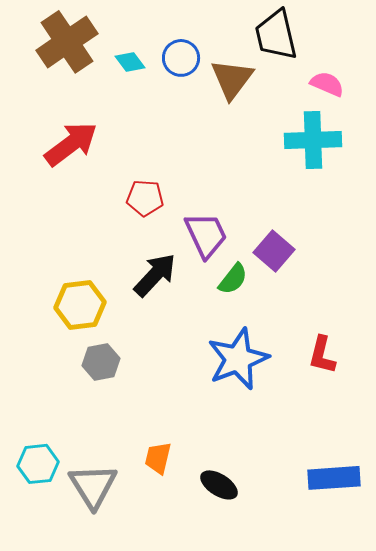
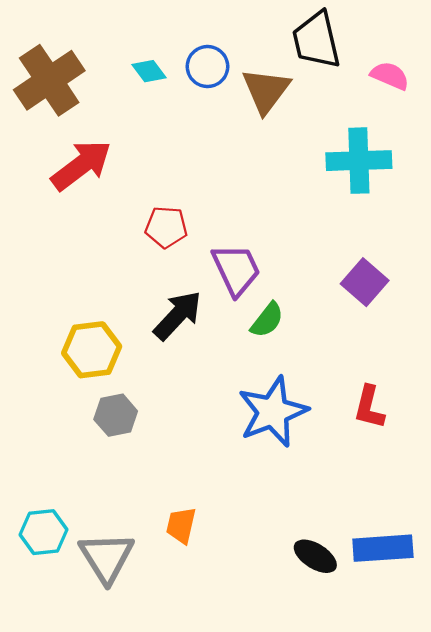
brown cross: (67, 42) -> (49, 80), moved
pink semicircle: (327, 84) -> (390, 76), moved
purple square: (274, 251) -> (365, 282), moved
black ellipse: (219, 485) -> (315, 556), moved

